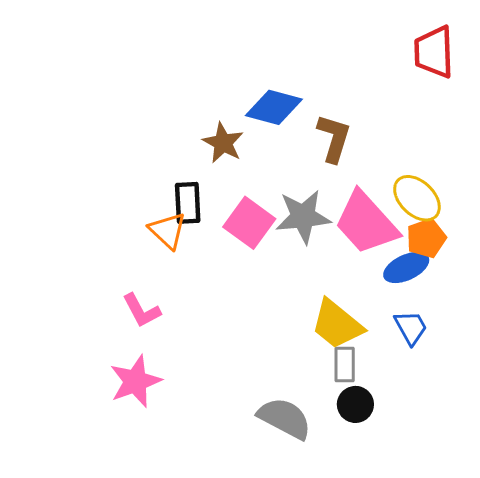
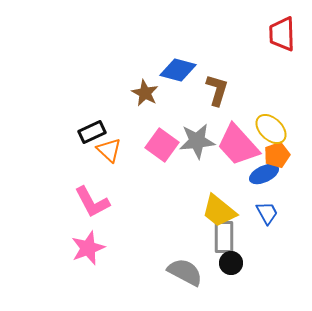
black rectangle: (188, 203) -> (92, 132), moved, turned 68
pink L-shape: (142, 311) -> (92, 202), size x1.4
gray rectangle: (345, 364) -> (224, 237), size x1.4

